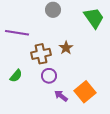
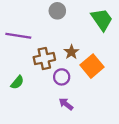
purple circle: (49, 76) -> (62, 77), moved
orange square: (85, 92) -> (92, 66), moved

